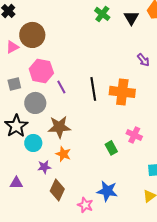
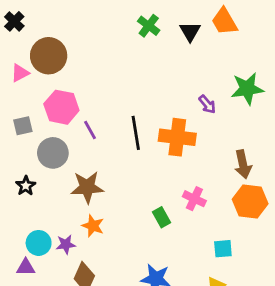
purple arrow: (143, 60) -> (207, 104), moved
black star: (16, 126) -> (26, 186), size x0.6
cyan circle: (33, 143) -> (39, 243), moved

